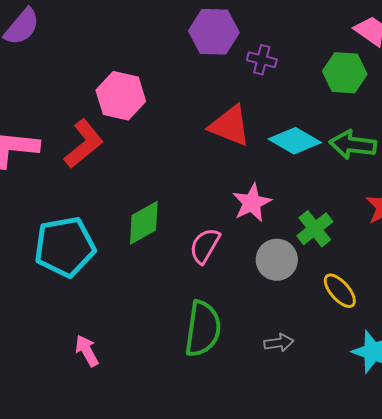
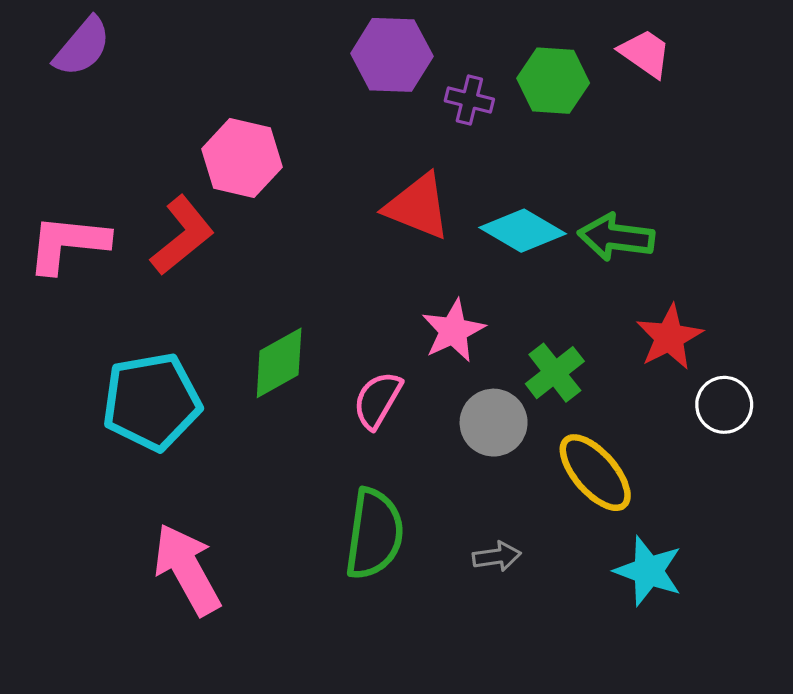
green hexagon: (345, 73) -> (553, 81), moved
yellow ellipse: (340, 291) -> (595, 473), size x1.4
pink arrow: (87, 351) -> (187, 569), size x1.8

